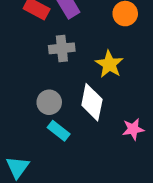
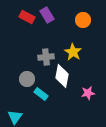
gray cross: (62, 48) -> (46, 57), moved
gray circle: (49, 102) -> (27, 79), moved

